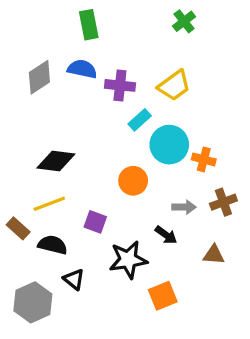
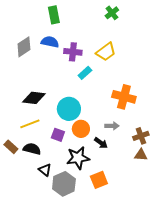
cyan circle: (169, 145) -> (69, 109), moved
orange cross: (204, 159) -> (124, 97), size x1.6
orange circle: (133, 181) -> (81, 129), moved
brown cross: (223, 202) -> (141, 136), moved
brown rectangle: (18, 228) -> (11, 147), moved
brown triangle: (214, 255) -> (141, 155), moved
gray hexagon: (33, 302) -> (64, 184), moved

